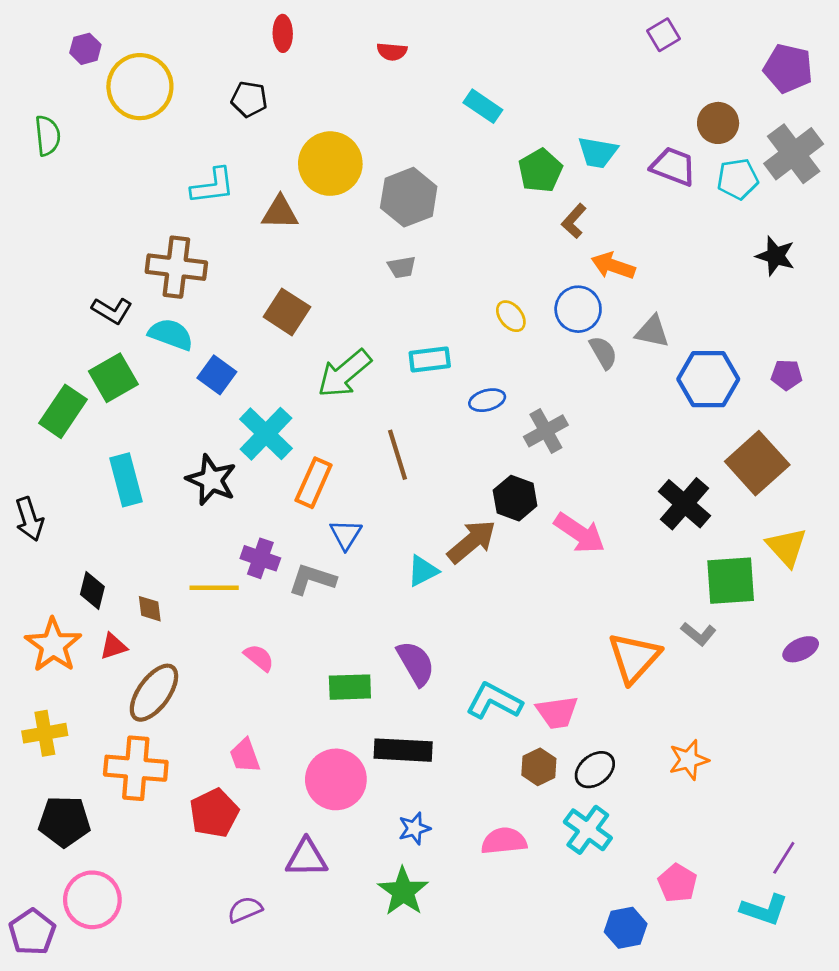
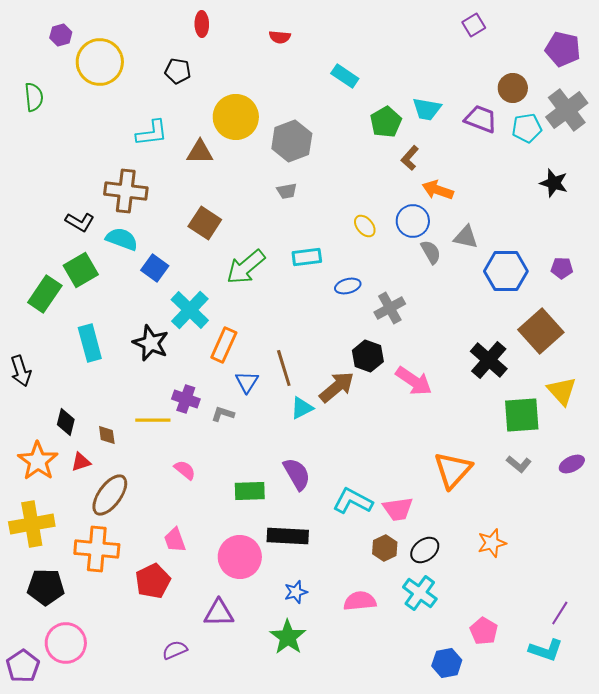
brown line: (398, 455) -> (284, 368), moved
gray L-shape: (312, 579) -> (223, 414), size x0.7
gray L-shape: (698, 634) -> (519, 464), moved
yellow cross: (45, 733) -> (32, 524), size x1.4

